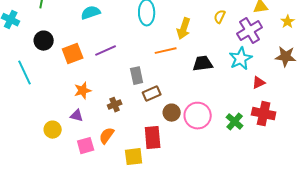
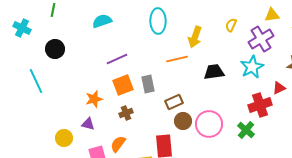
orange square: (73, 54) -> (123, 85), moved
red triangle: (259, 83) -> (279, 88), moved
brown rectangle: (152, 94) -> (174, 102), moved
red cross: (264, 114) -> (260, 105), moved, turned -30

